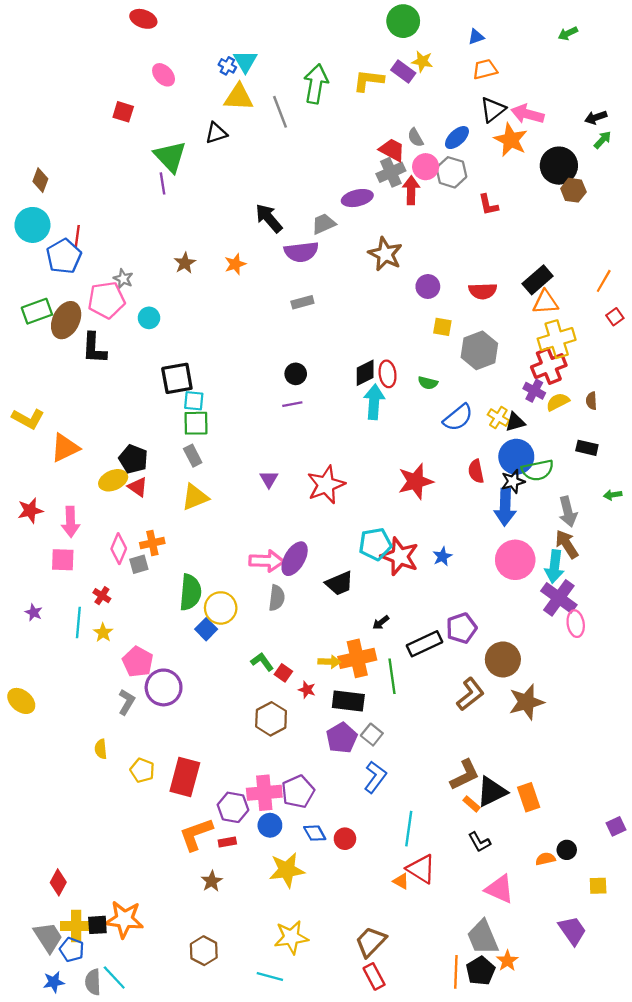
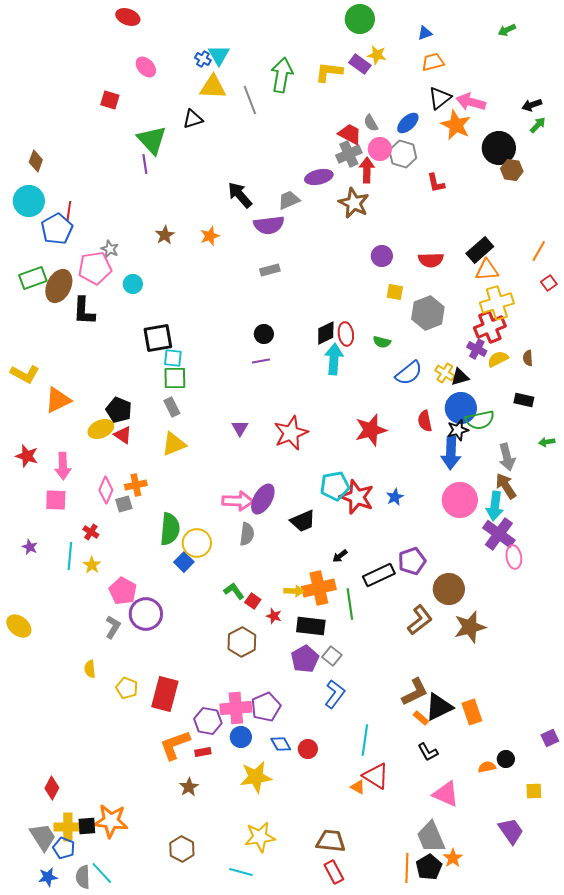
brown star: (385, 254) -> (354, 203), moved
red star: (30, 511) -> (27, 456), turned 30
brown trapezoid: (371, 942) -> (331, 841), turned 52

